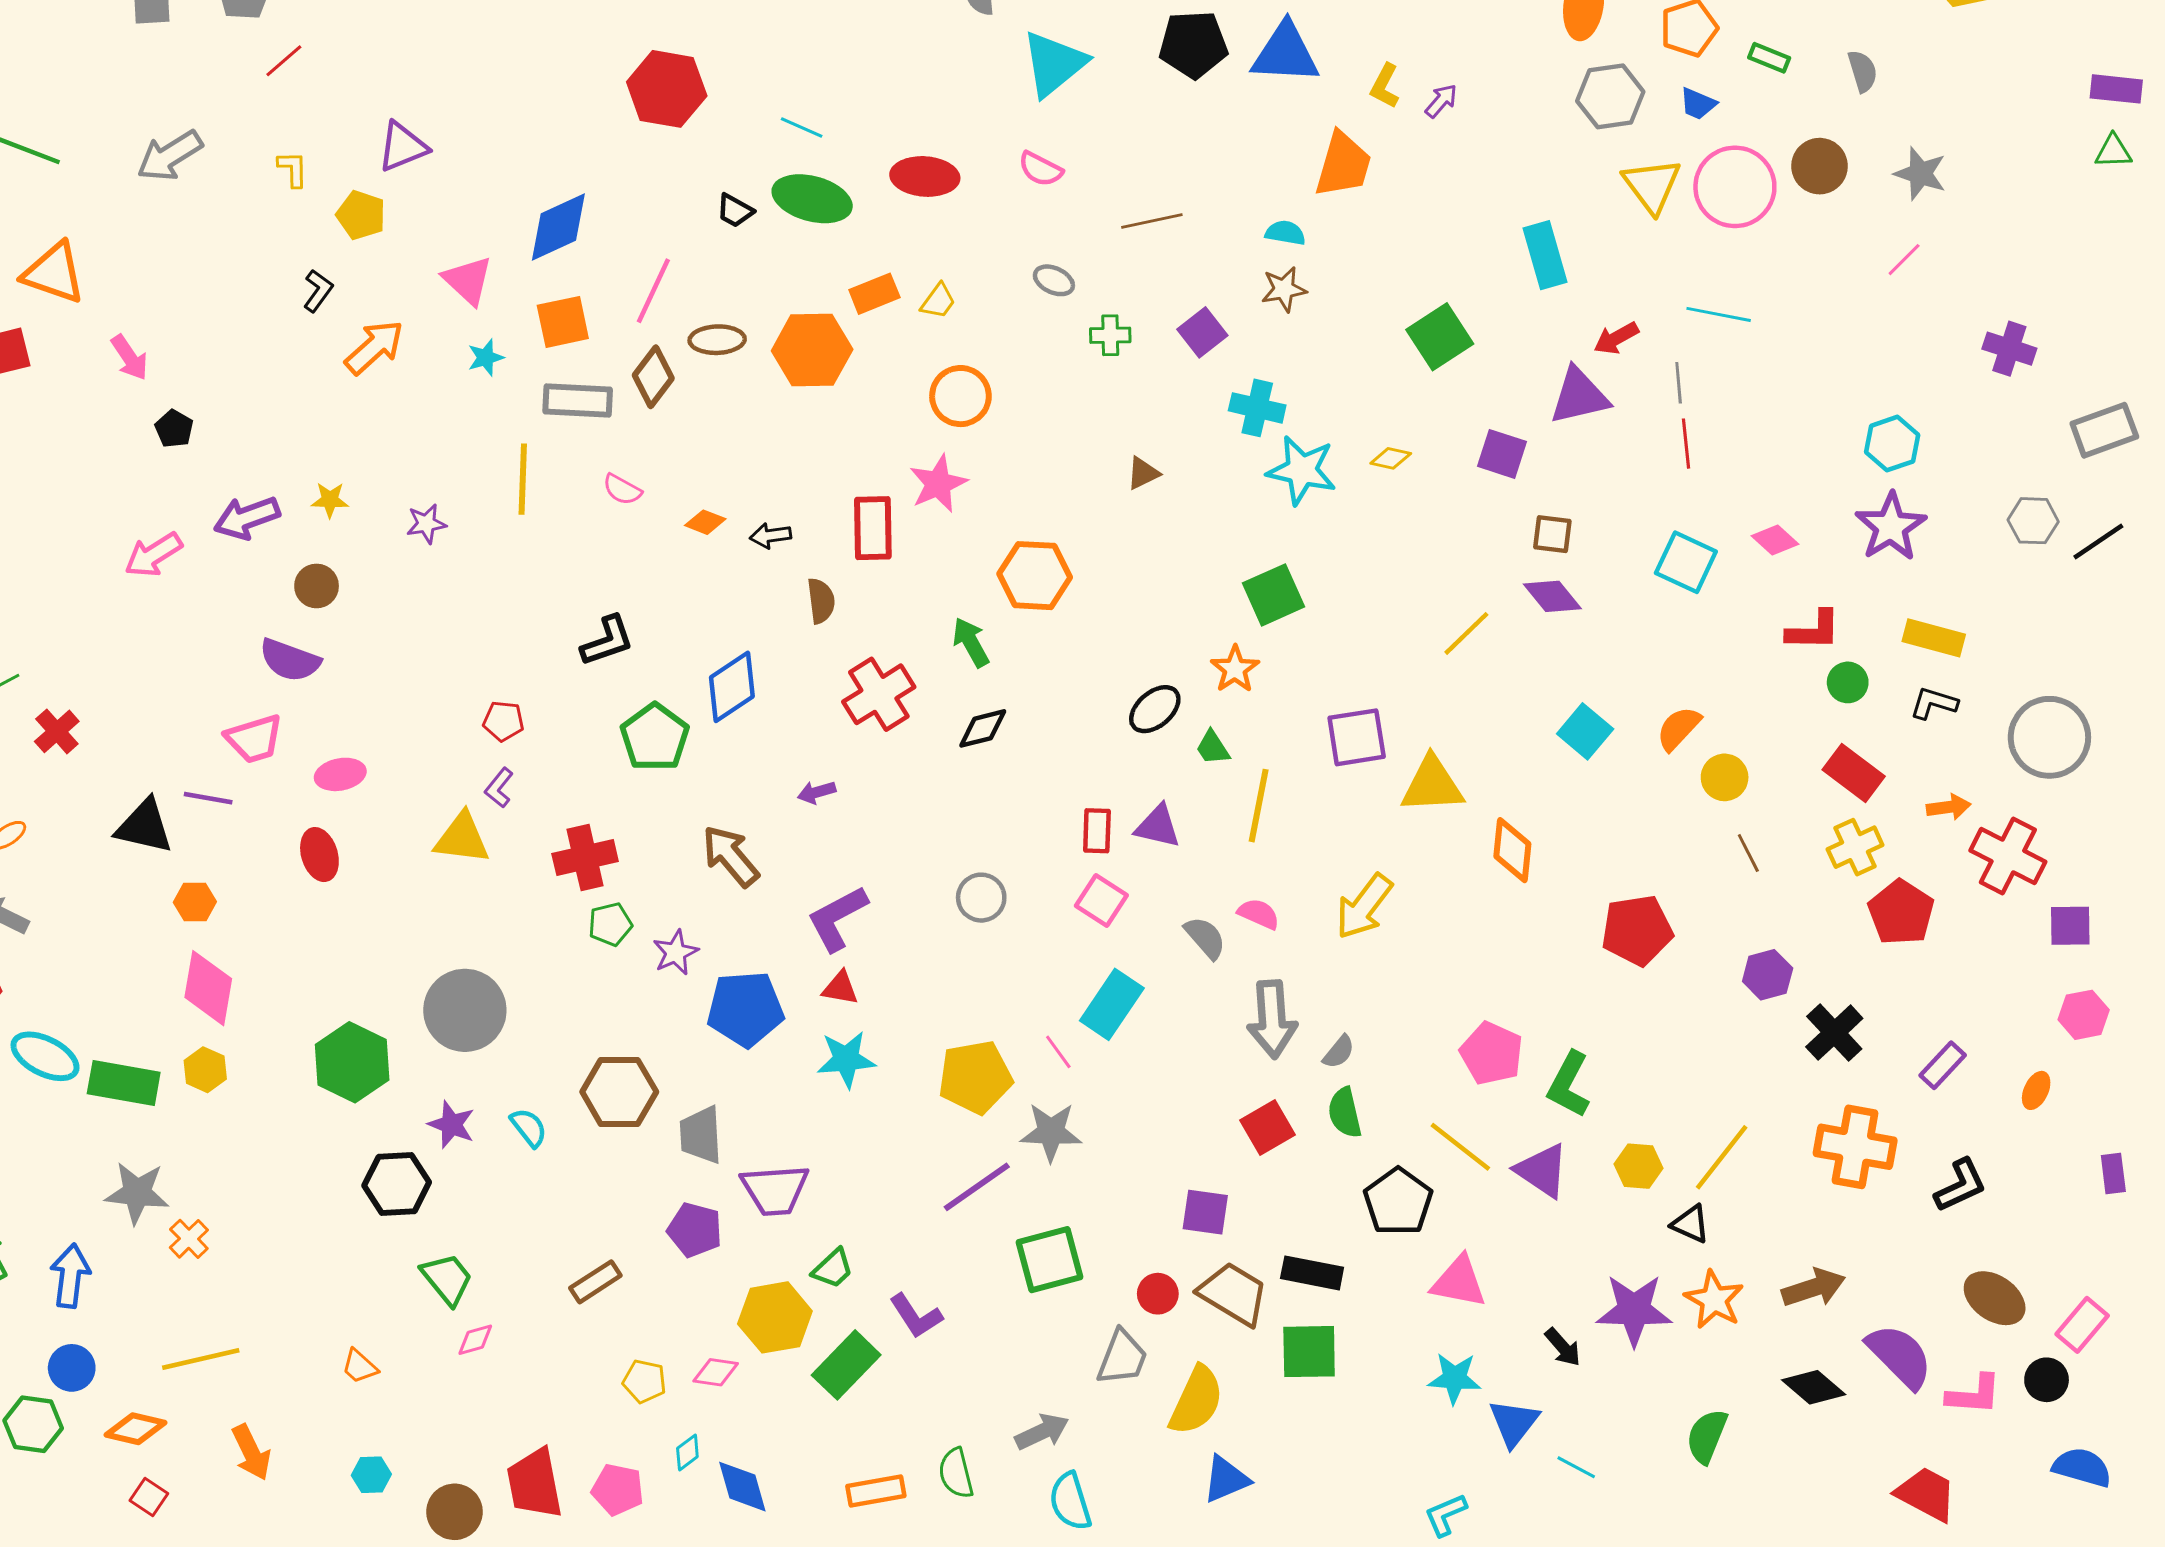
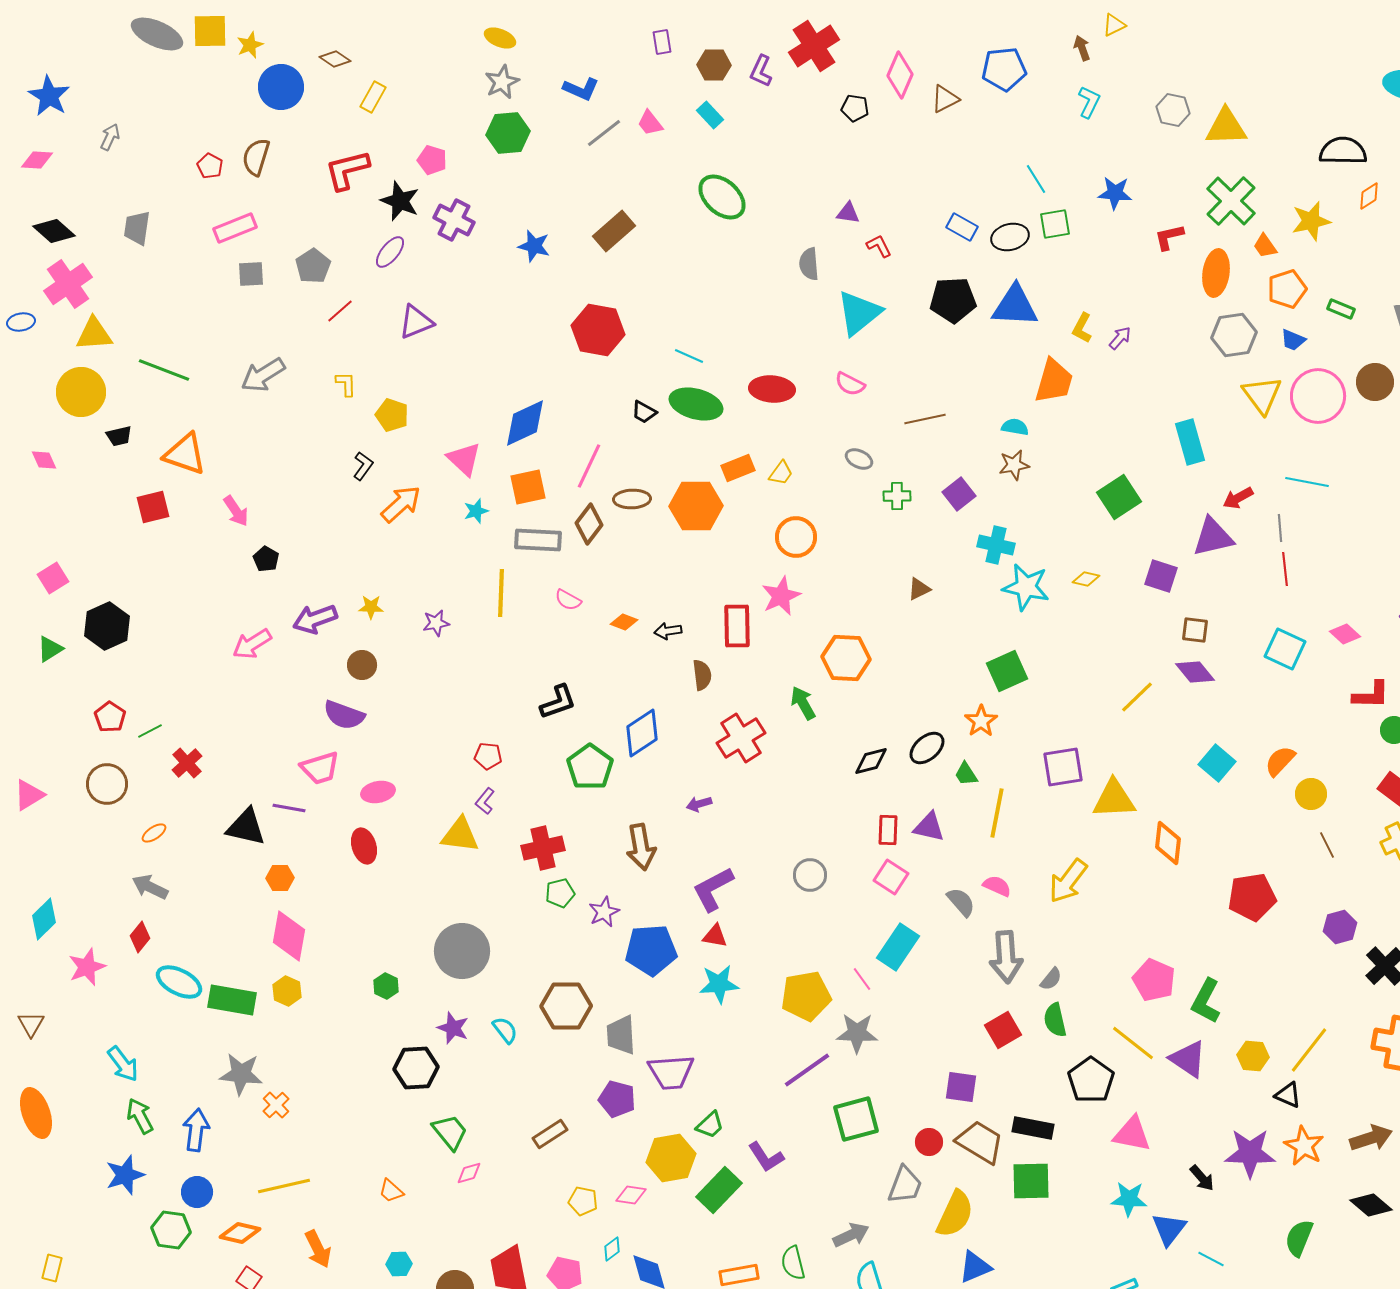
purple triangle: (403, 147) -> (416, 322), moved
black diamond: (983, 728) -> (871, 761), moved
brown arrow: (730, 856) -> (641, 847), turned -150
green hexagon: (352, 1062) -> (386, 986), size x0.5

